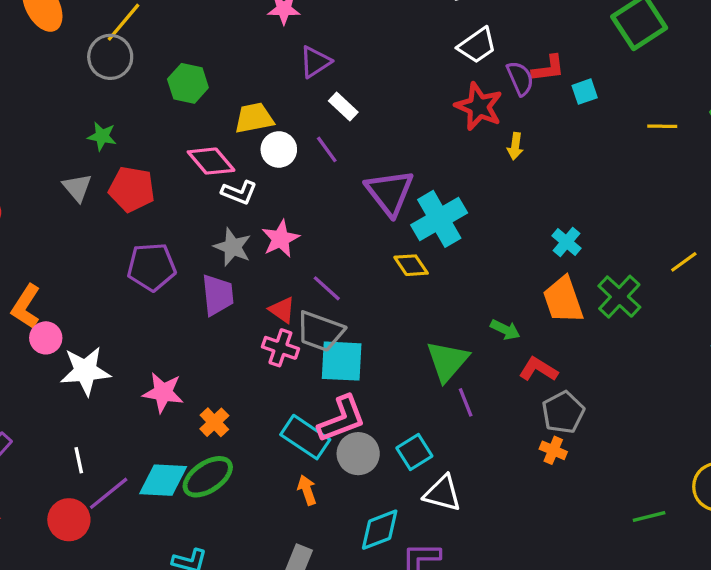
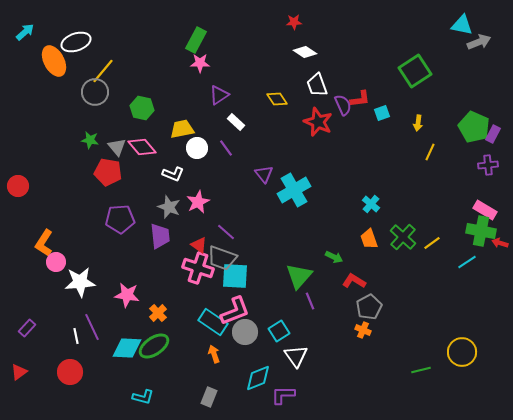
white trapezoid: (477, 45) -> (317, 85), turned 105
yellow line: (662, 126) -> (430, 152), moved, turned -66
yellow arrow: (515, 146) -> (418, 123), moved
pink diamond: (211, 161) -> (142, 147), moved
gray triangle: (77, 187) -> (117, 147), moved
purple triangle: (390, 192) -> (264, 174), size x0.6
yellow line: (684, 262) -> (432, 243), moved
yellow diamond: (411, 265) -> (277, 99), moved
orange trapezoid: (563, 300) -> (369, 239), size x0.7
pink cross: (280, 348) -> (198, 268), size x1.4
purple line: (109, 493) -> (92, 327), moved, turned -76
white triangle: (442, 493) -> (296, 356), turned 40

